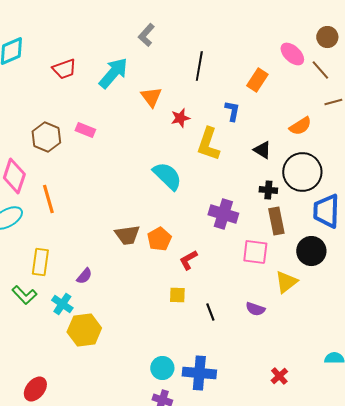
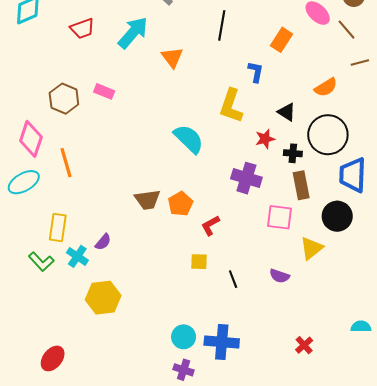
red star: (180, 118) -> (265, 139), moved
cyan cross: (62, 304) -> (77, 256), moved

